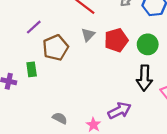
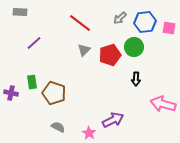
green circle: (148, 44) -> (134, 47), moved
brown pentagon: (55, 48) -> (54, 93), moved, turned -30
black arrow: (144, 78) -> (136, 79), moved, size x0.6

